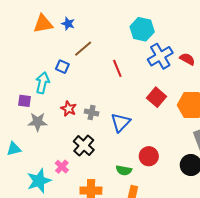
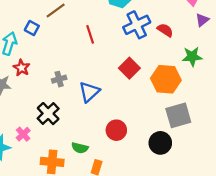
red star: (69, 109) -> (21, 68), moved
gray cross: (92, 113) -> (59, 79), turned -32
green semicircle: (124, 170) -> (80, 148), moved

